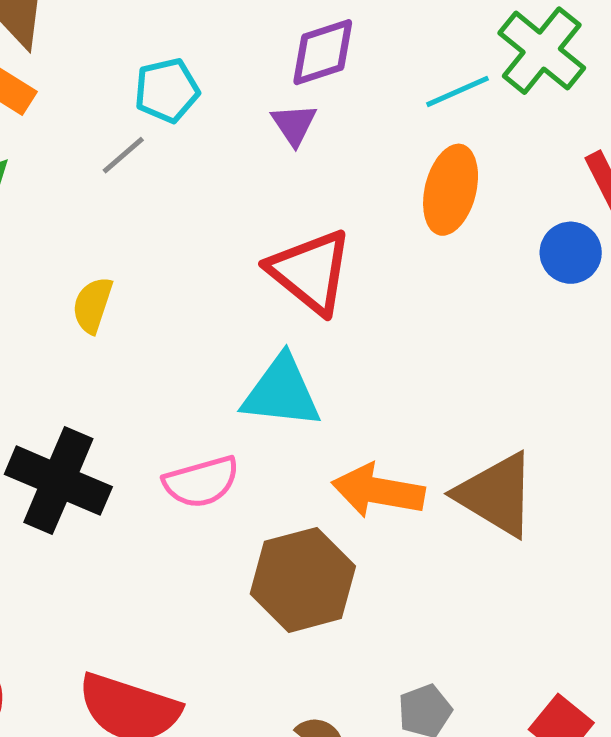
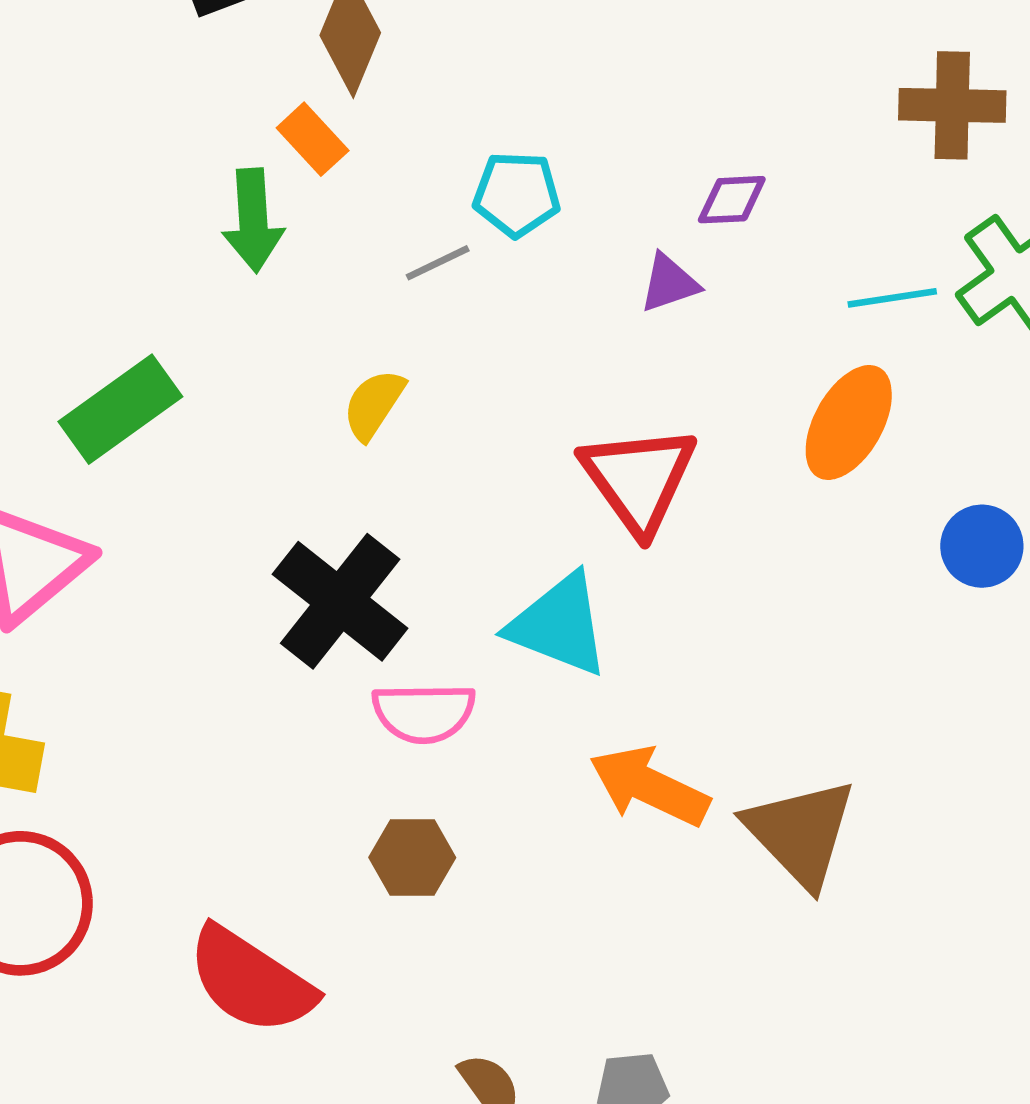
purple diamond: (323, 52) -> (732, 200), size x0.7
purple triangle: (294, 124) -> (669, 283), turned 30
yellow semicircle: (93, 305) -> (374, 404), moved
black cross: (58, 481) -> (340, 601), moved
brown hexagon: (303, 580) -> (412, 857), moved, size x0.6

